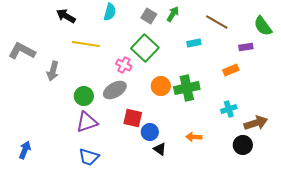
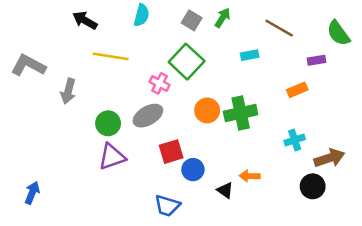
red square: (133, 118) -> (171, 152), turned -30
black triangle: (160, 149) -> (225, 190), moved
blue trapezoid: (89, 157) -> (167, 206), moved

